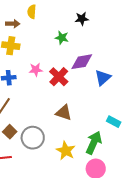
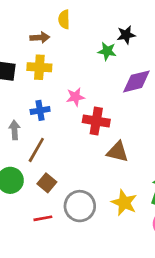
black star: (82, 19) -> (126, 35), moved
red cross: (59, 77) -> (96, 121), moved, turned -30
gray circle: (33, 138) -> (80, 206), moved

